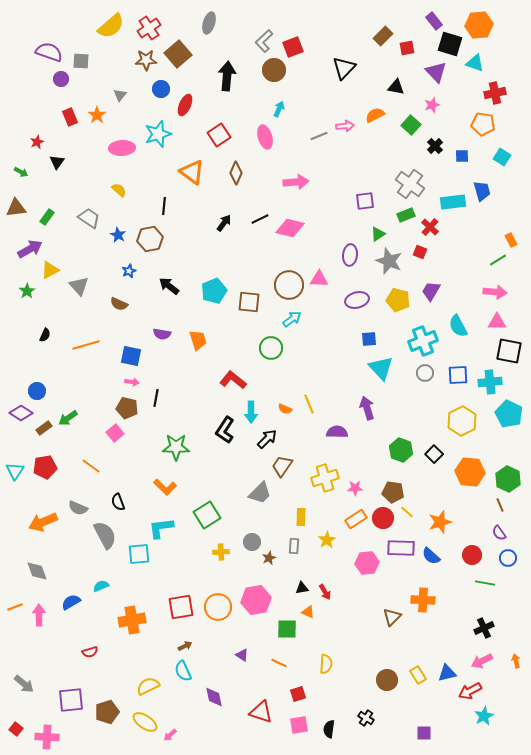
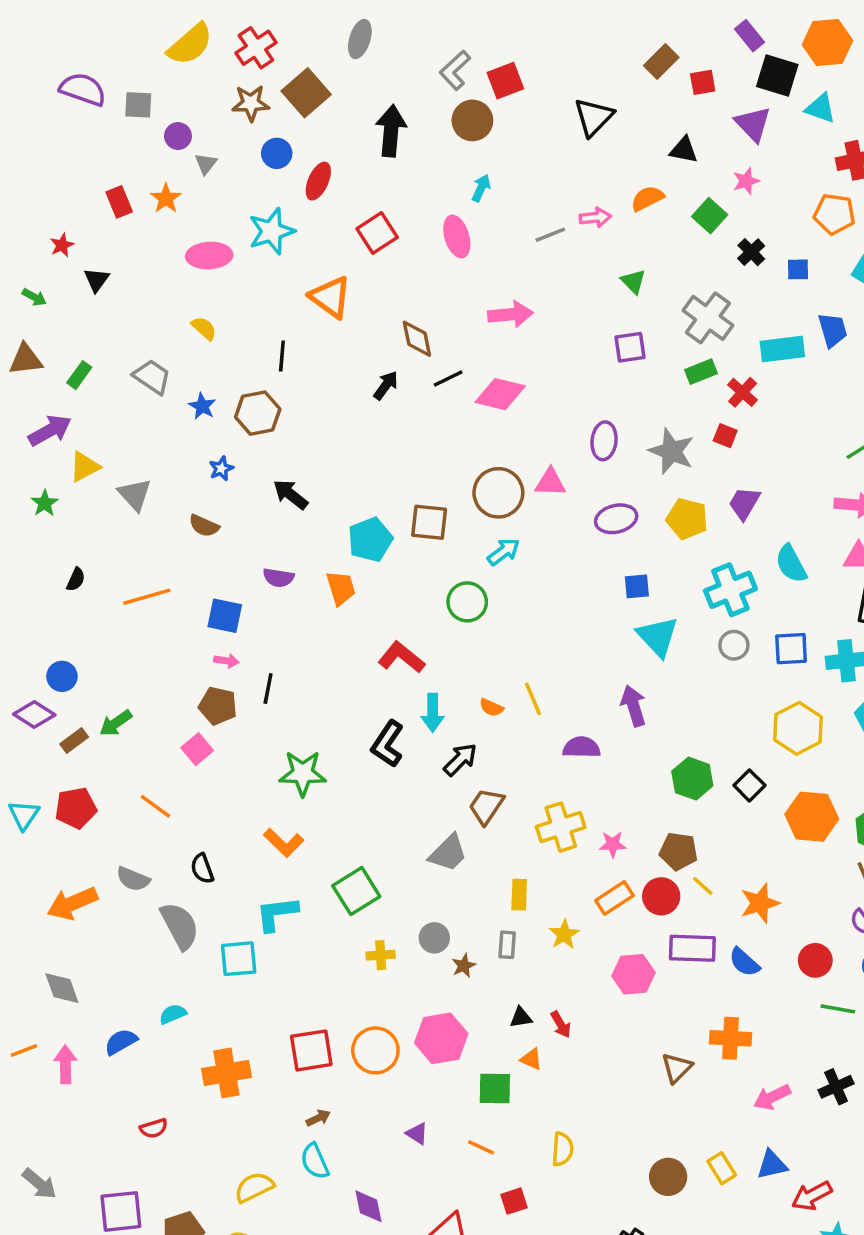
purple circle: (61, 79) -> (178, 136), moved
brown diamond: (236, 173) -> (417, 339), moved, turned -35
green triangle: (378, 234) -> (633, 282), moved, turned -42
cyan pentagon: (214, 291) -> (370, 540), moved
pink arrow: (482, 661) -> (772, 1097), moved

